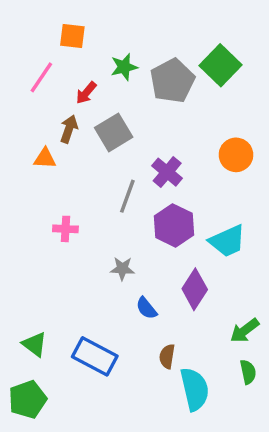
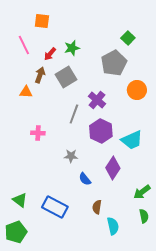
green square: (220, 65) -> (128, 38), size x0.6
green star: (124, 67) -> (72, 48), moved
pink line: (41, 77) -> (24, 45), turned -60
gray pentagon: (172, 81) -> (114, 63), moved
cyan semicircle: (195, 389) -> (113, 226), size x0.7

